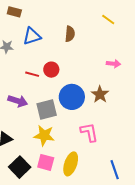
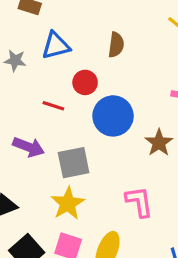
red circle: (51, 70) -> (85, 82), moved
blue circle: (72, 97) -> (113, 116), moved
yellow star: (44, 135) -> (68, 203), turned 30

